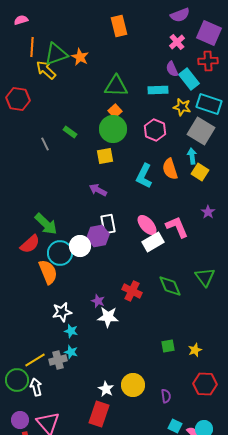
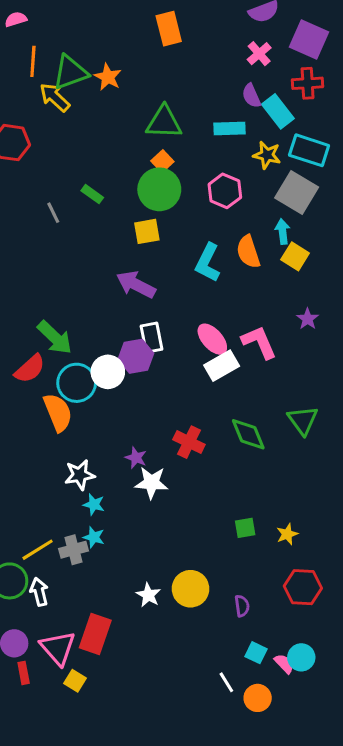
purple arrow: (98, 190) -> (136, 285), size x1.4
red rectangle: (99, 414) -> (95, 634), moved

